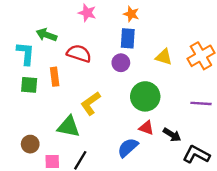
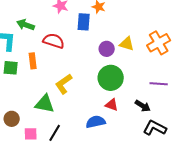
blue rectangle: (128, 38) -> (84, 22), moved
purple circle: (121, 63) -> (107, 49), moved
black arrow: (172, 135) -> (143, 106), moved
blue semicircle: (128, 148) -> (96, 122), turned 30

